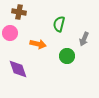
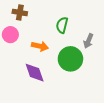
green circle: (67, 56) -> (70, 59), size x1.5
purple diamond: (18, 69) -> (35, 73), moved

